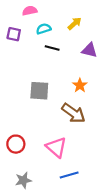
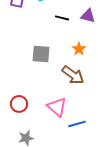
black line: (52, 48) -> (62, 18), moved
blue line: (69, 175) -> (77, 124), moved

